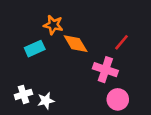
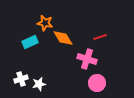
red line: (121, 42) -> (100, 37), turned 32

